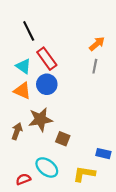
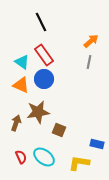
black line: (29, 31) -> (41, 22), moved
red semicircle: (23, 179) -> (21, 157), moved, turned 88

